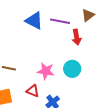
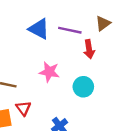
pink star: (46, 71) -> (49, 72), moved
red triangle: (33, 91) -> (23, 108), moved, turned 32

